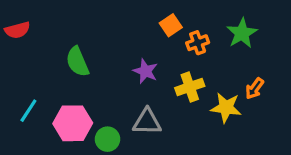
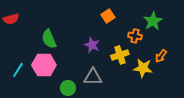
orange cross: (198, 43) -> (135, 36), moved, turned 32
pink hexagon: (73, 123) -> (44, 65), moved

